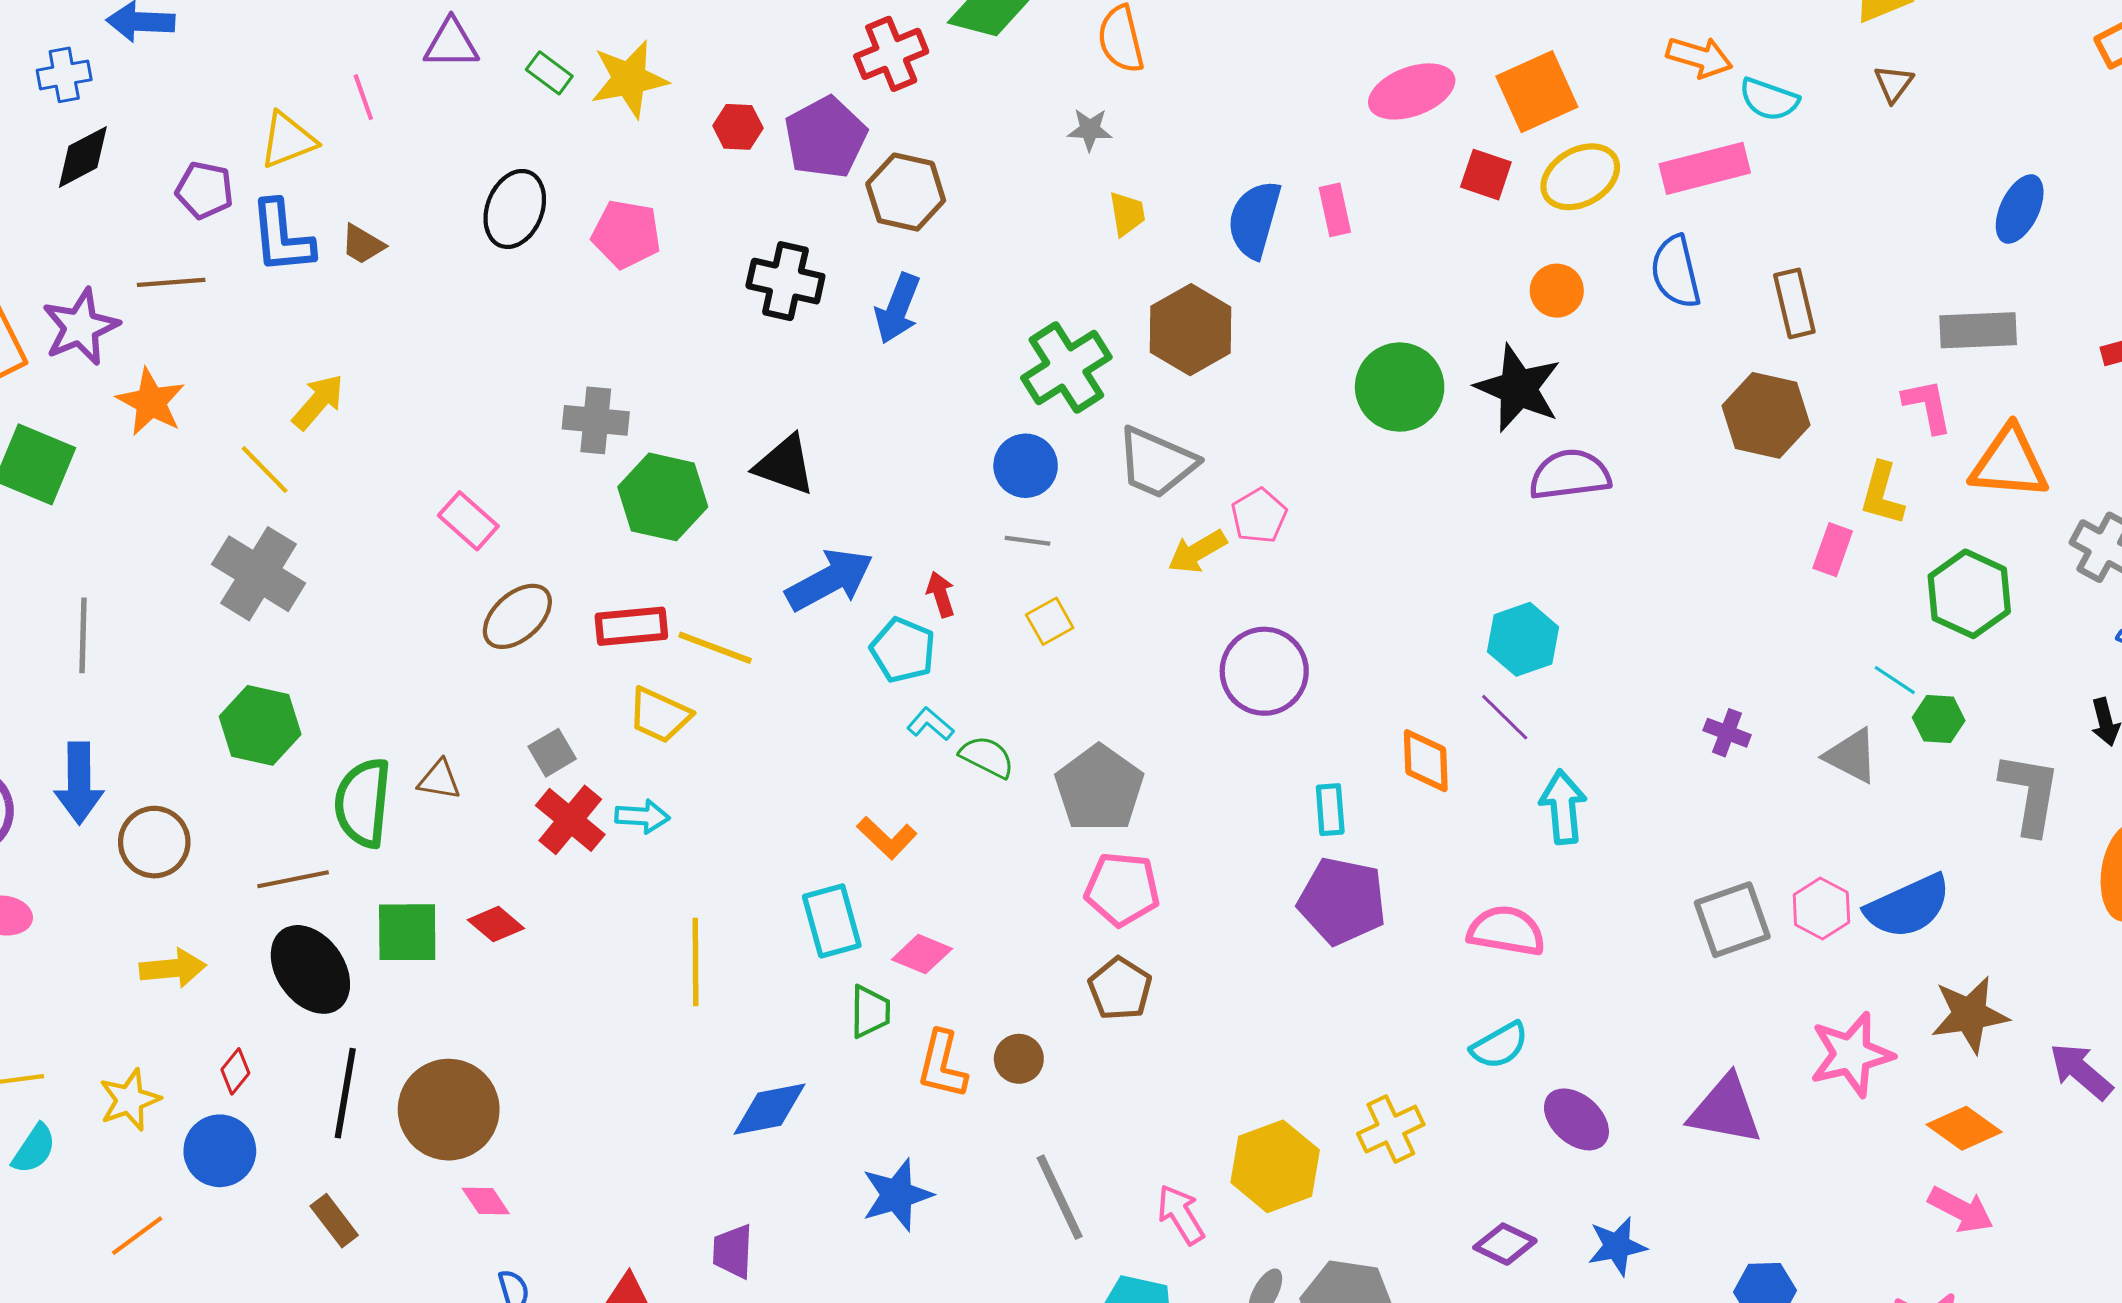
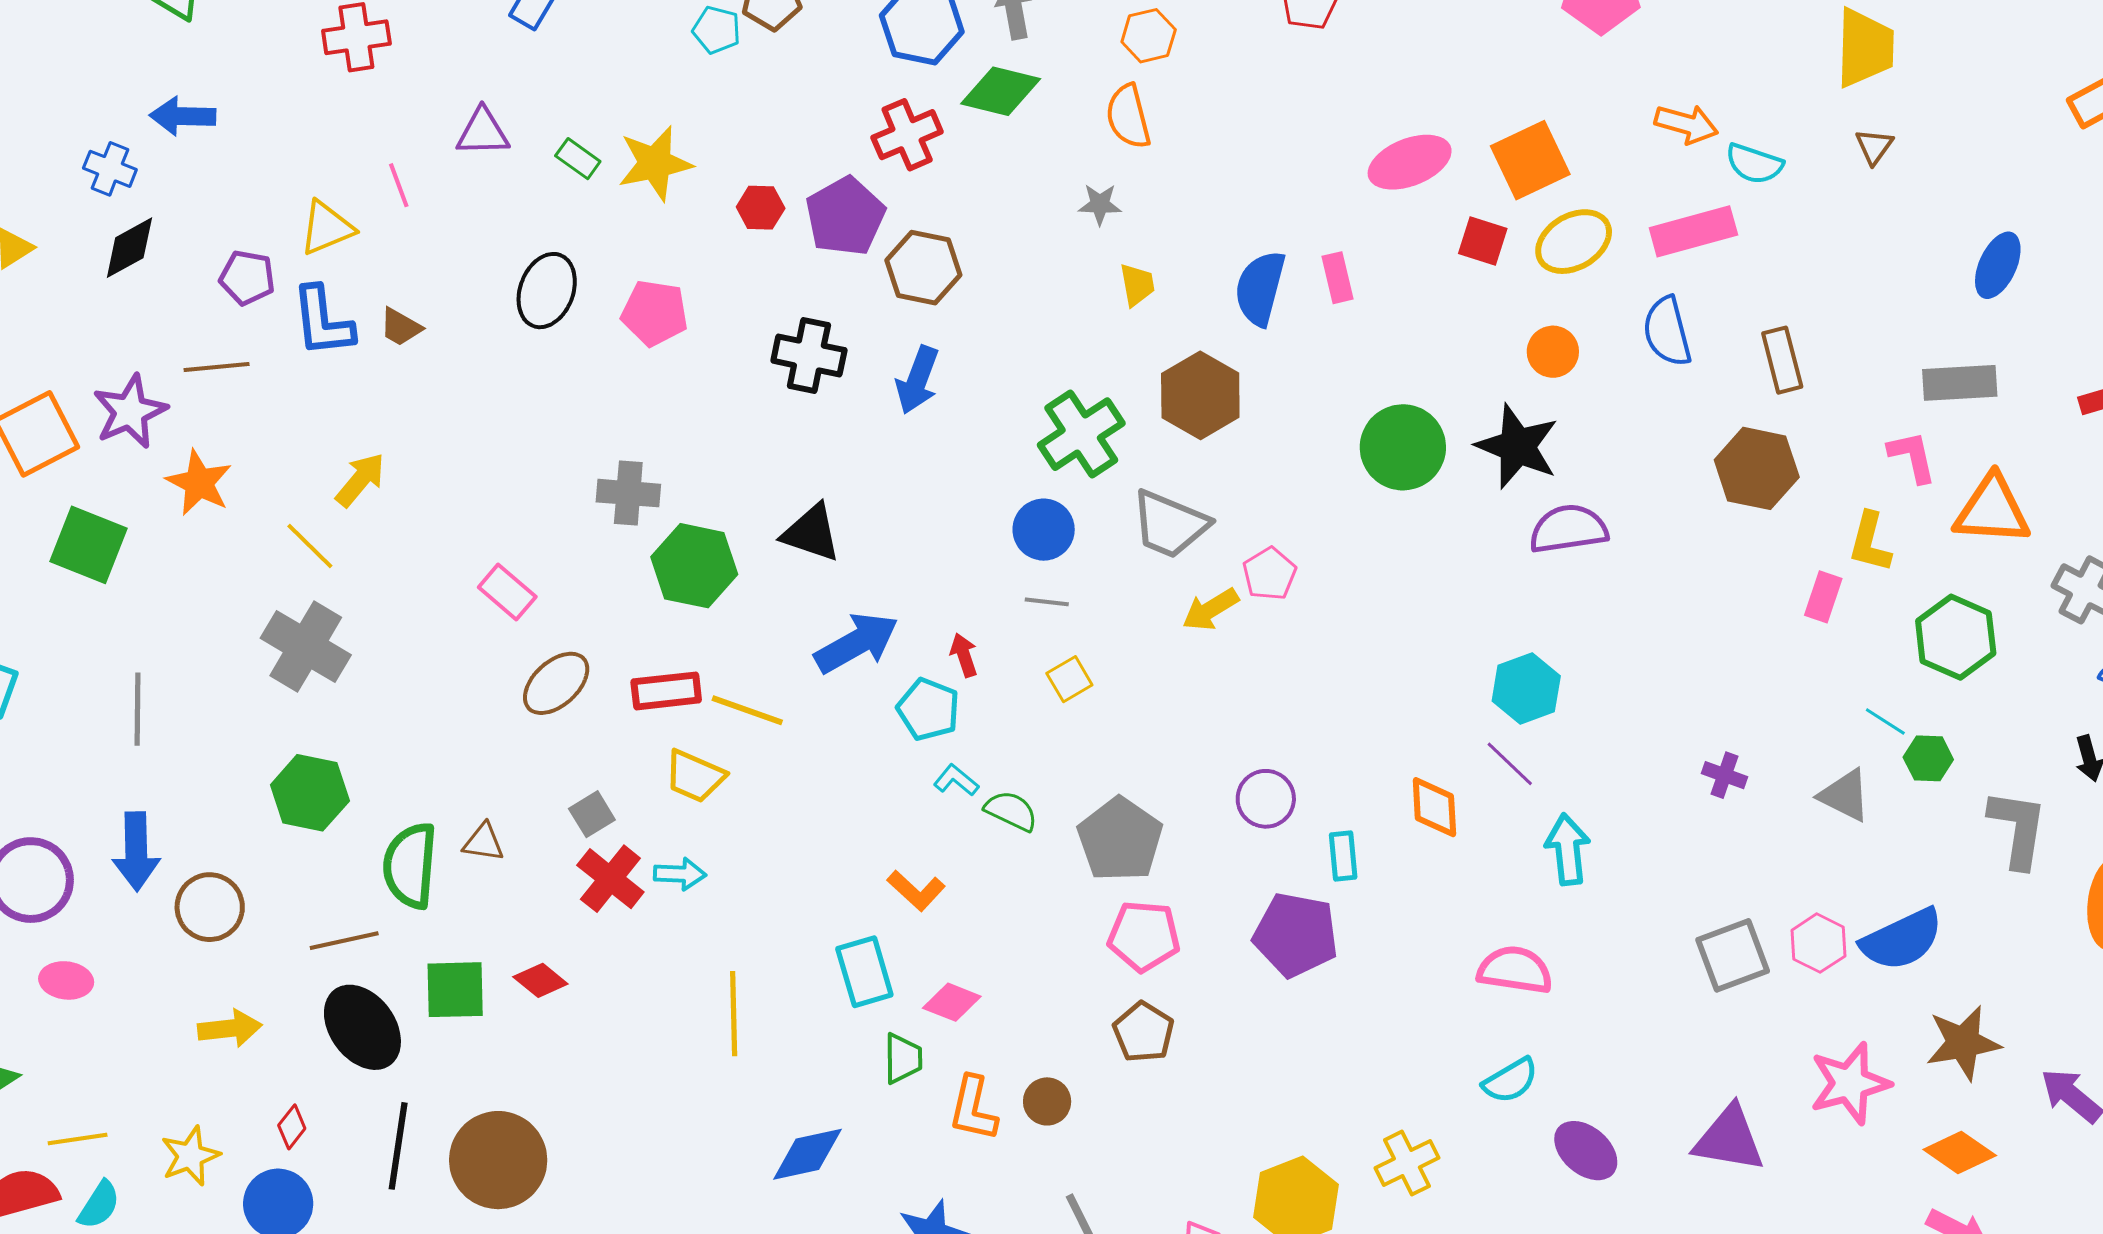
blue cross: (64, 75) -> (110, 169), turned 33
purple circle: (1264, 671) -> (1266, 799), moved, size x0.7
purple pentagon: (1342, 901) -> (1296, 935), moved

